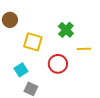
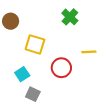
green cross: (66, 30) -> (70, 17), moved

